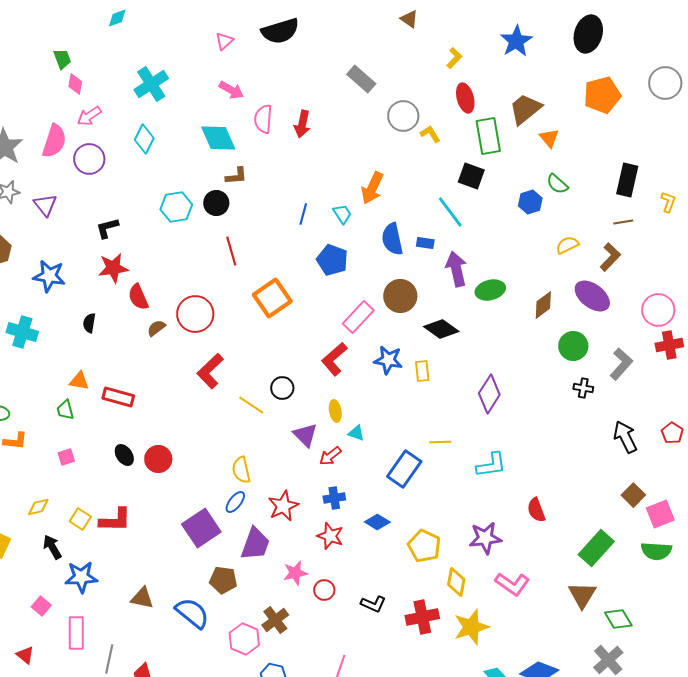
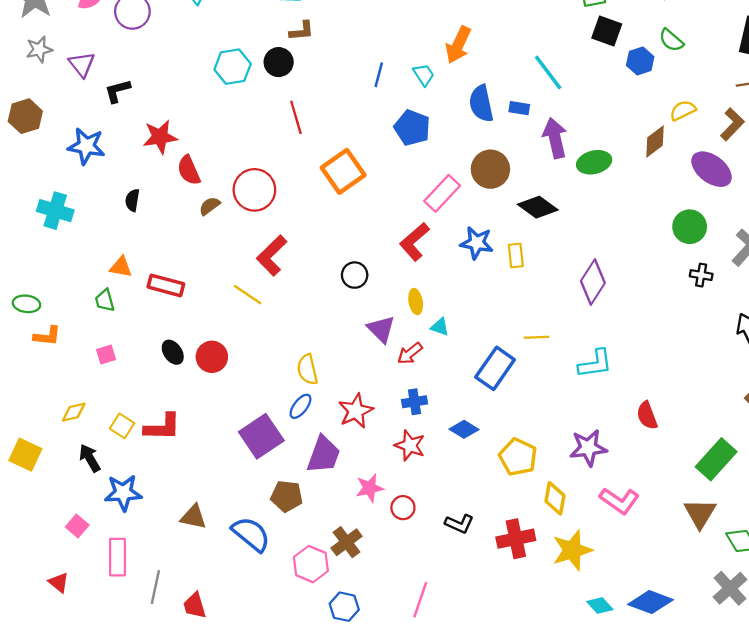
black square: (471, 176) -> (607, 31), moved
black L-shape: (107, 228) -> (117, 91), moved
brown diamond: (543, 305) -> (655, 142), moved
yellow line: (251, 405) -> (248, 295), moved

